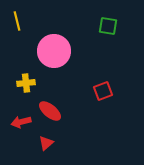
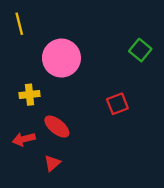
green square: (108, 26) -> (140, 50), moved, turned 30

